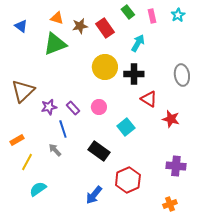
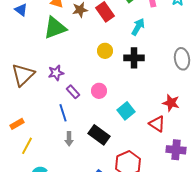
yellow circle: (105, 67) -> (105, 51), size x0.6
red triangle: (149, 99) -> (157, 124), moved
purple star: (49, 107) -> (56, 73), moved
gray arrow: (55, 150) -> (69, 139), moved, turned -136

